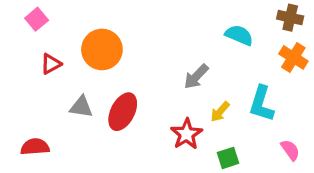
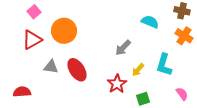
pink square: (37, 19) -> (34, 12), moved
red triangle: (51, 64) -> (32, 40), size x1.5
red ellipse: (123, 112) -> (77, 70), turned -60

